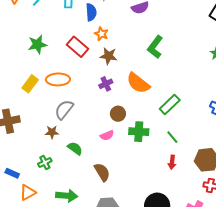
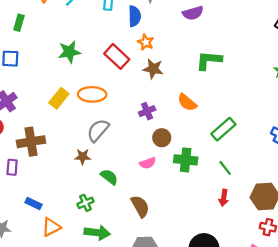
green L-shape: (155, 47) -> (209, 60), turned 55
orange semicircle: (138, 83) -> (187, 102), size x0.7
purple cross: (106, 84) -> (147, 111), moved
green cross: (45, 162) -> (85, 203), moved

